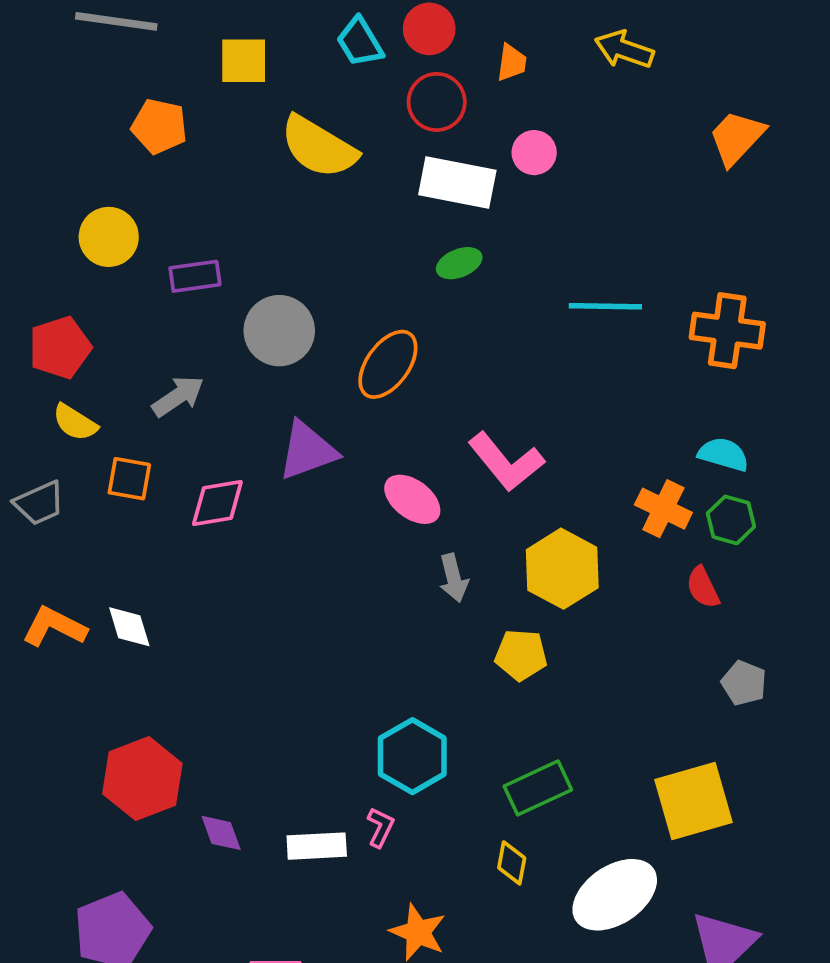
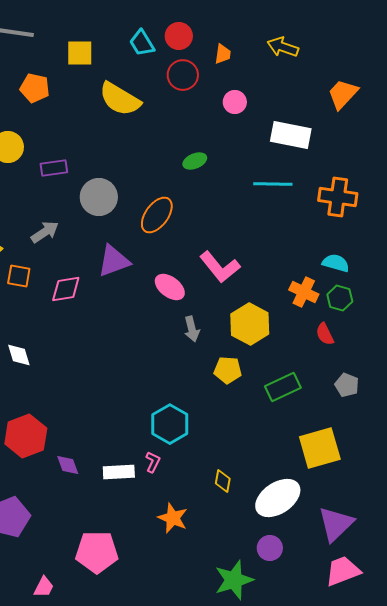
white rectangle: (457, 183) -> (291, 135), moved
green rectangle: (538, 788) -> (283, 387), moved

